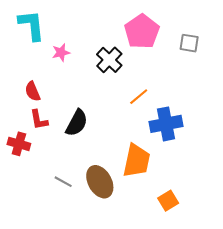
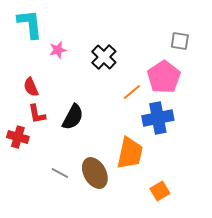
pink pentagon: (142, 32) -> (164, 77), moved

